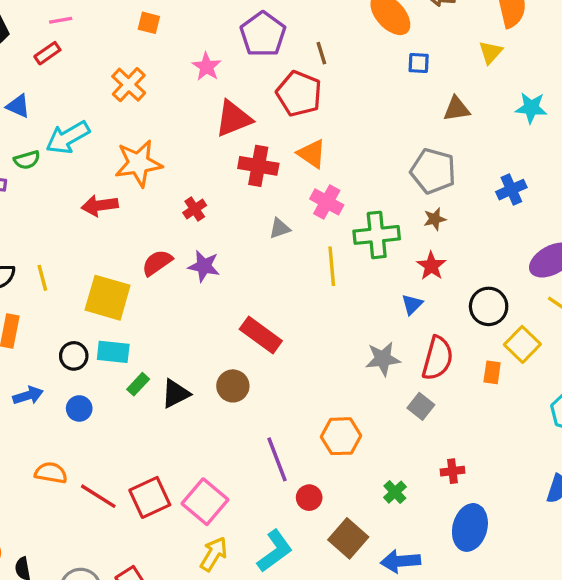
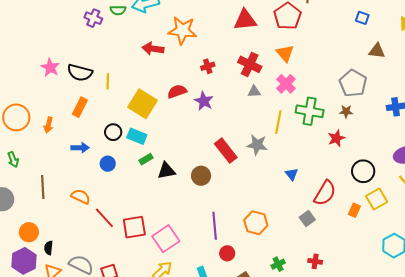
red cross: (258, 166) -> (250, 64), moved
blue triangle: (412, 304) -> (292, 174), moved, turned -40
gray star: (383, 359) -> (257, 145), moved

